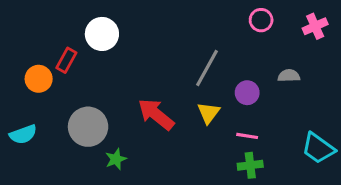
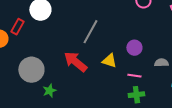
gray line: (207, 68) -> (90, 32), moved
gray semicircle: (289, 76) -> (161, 63), moved
yellow triangle: (209, 113) -> (109, 61), turned -49

